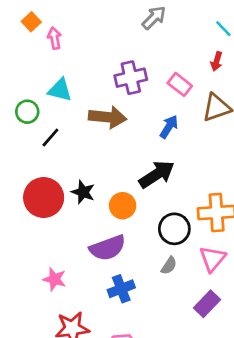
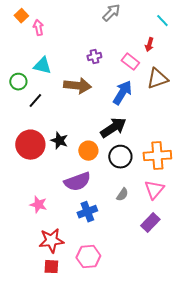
red arrow: (217, 61) -> (149, 45), moved
purple cross: (131, 78) -> (94, 57), size x0.6
blue arrow: (169, 127) -> (122, 93), size x1.4
black circle: (174, 229) -> (120, 157), moved

